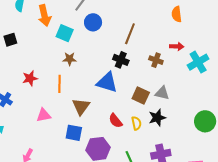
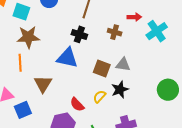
brown star: (70, 59) -> (28, 37), size x1.6
red semicircle: (116, 121) -> (77, 104), moved
yellow semicircle: (136, 123) -> (100, 96), turned -120
blue square: (74, 133) -> (23, 110), moved, turned -30

